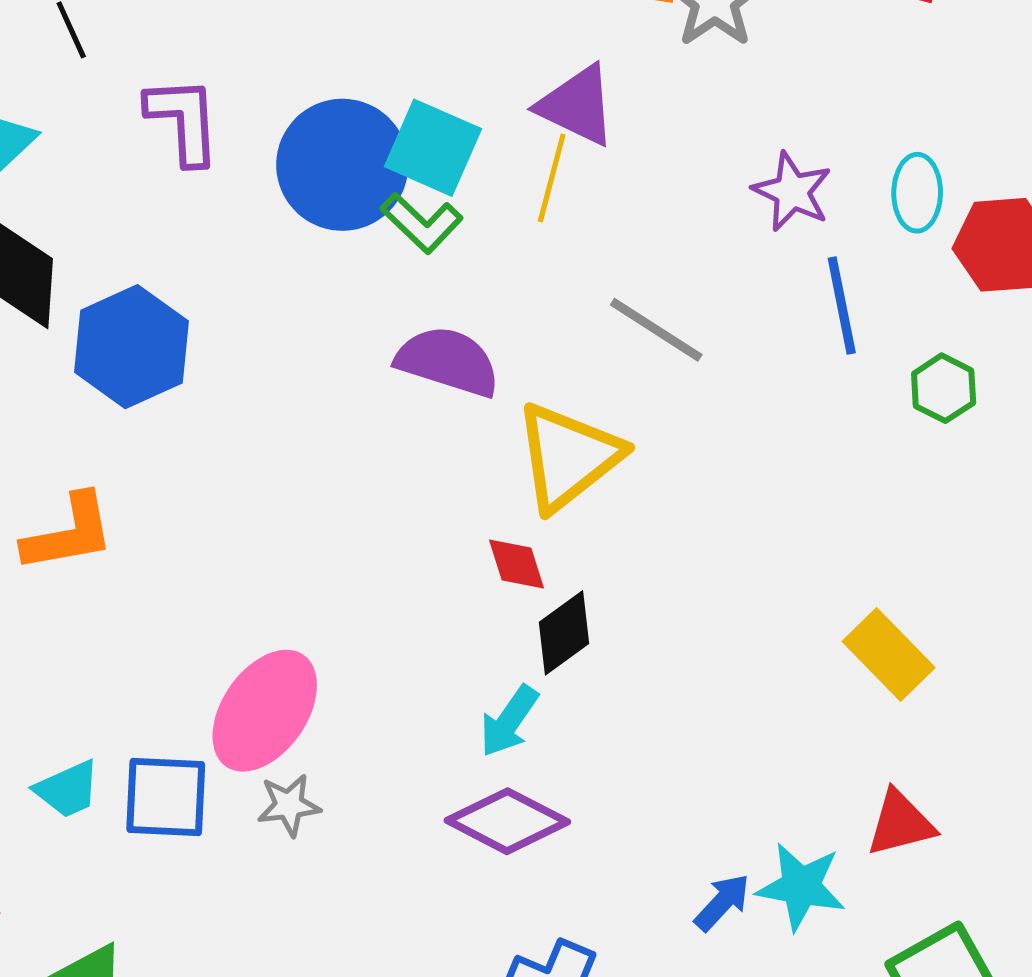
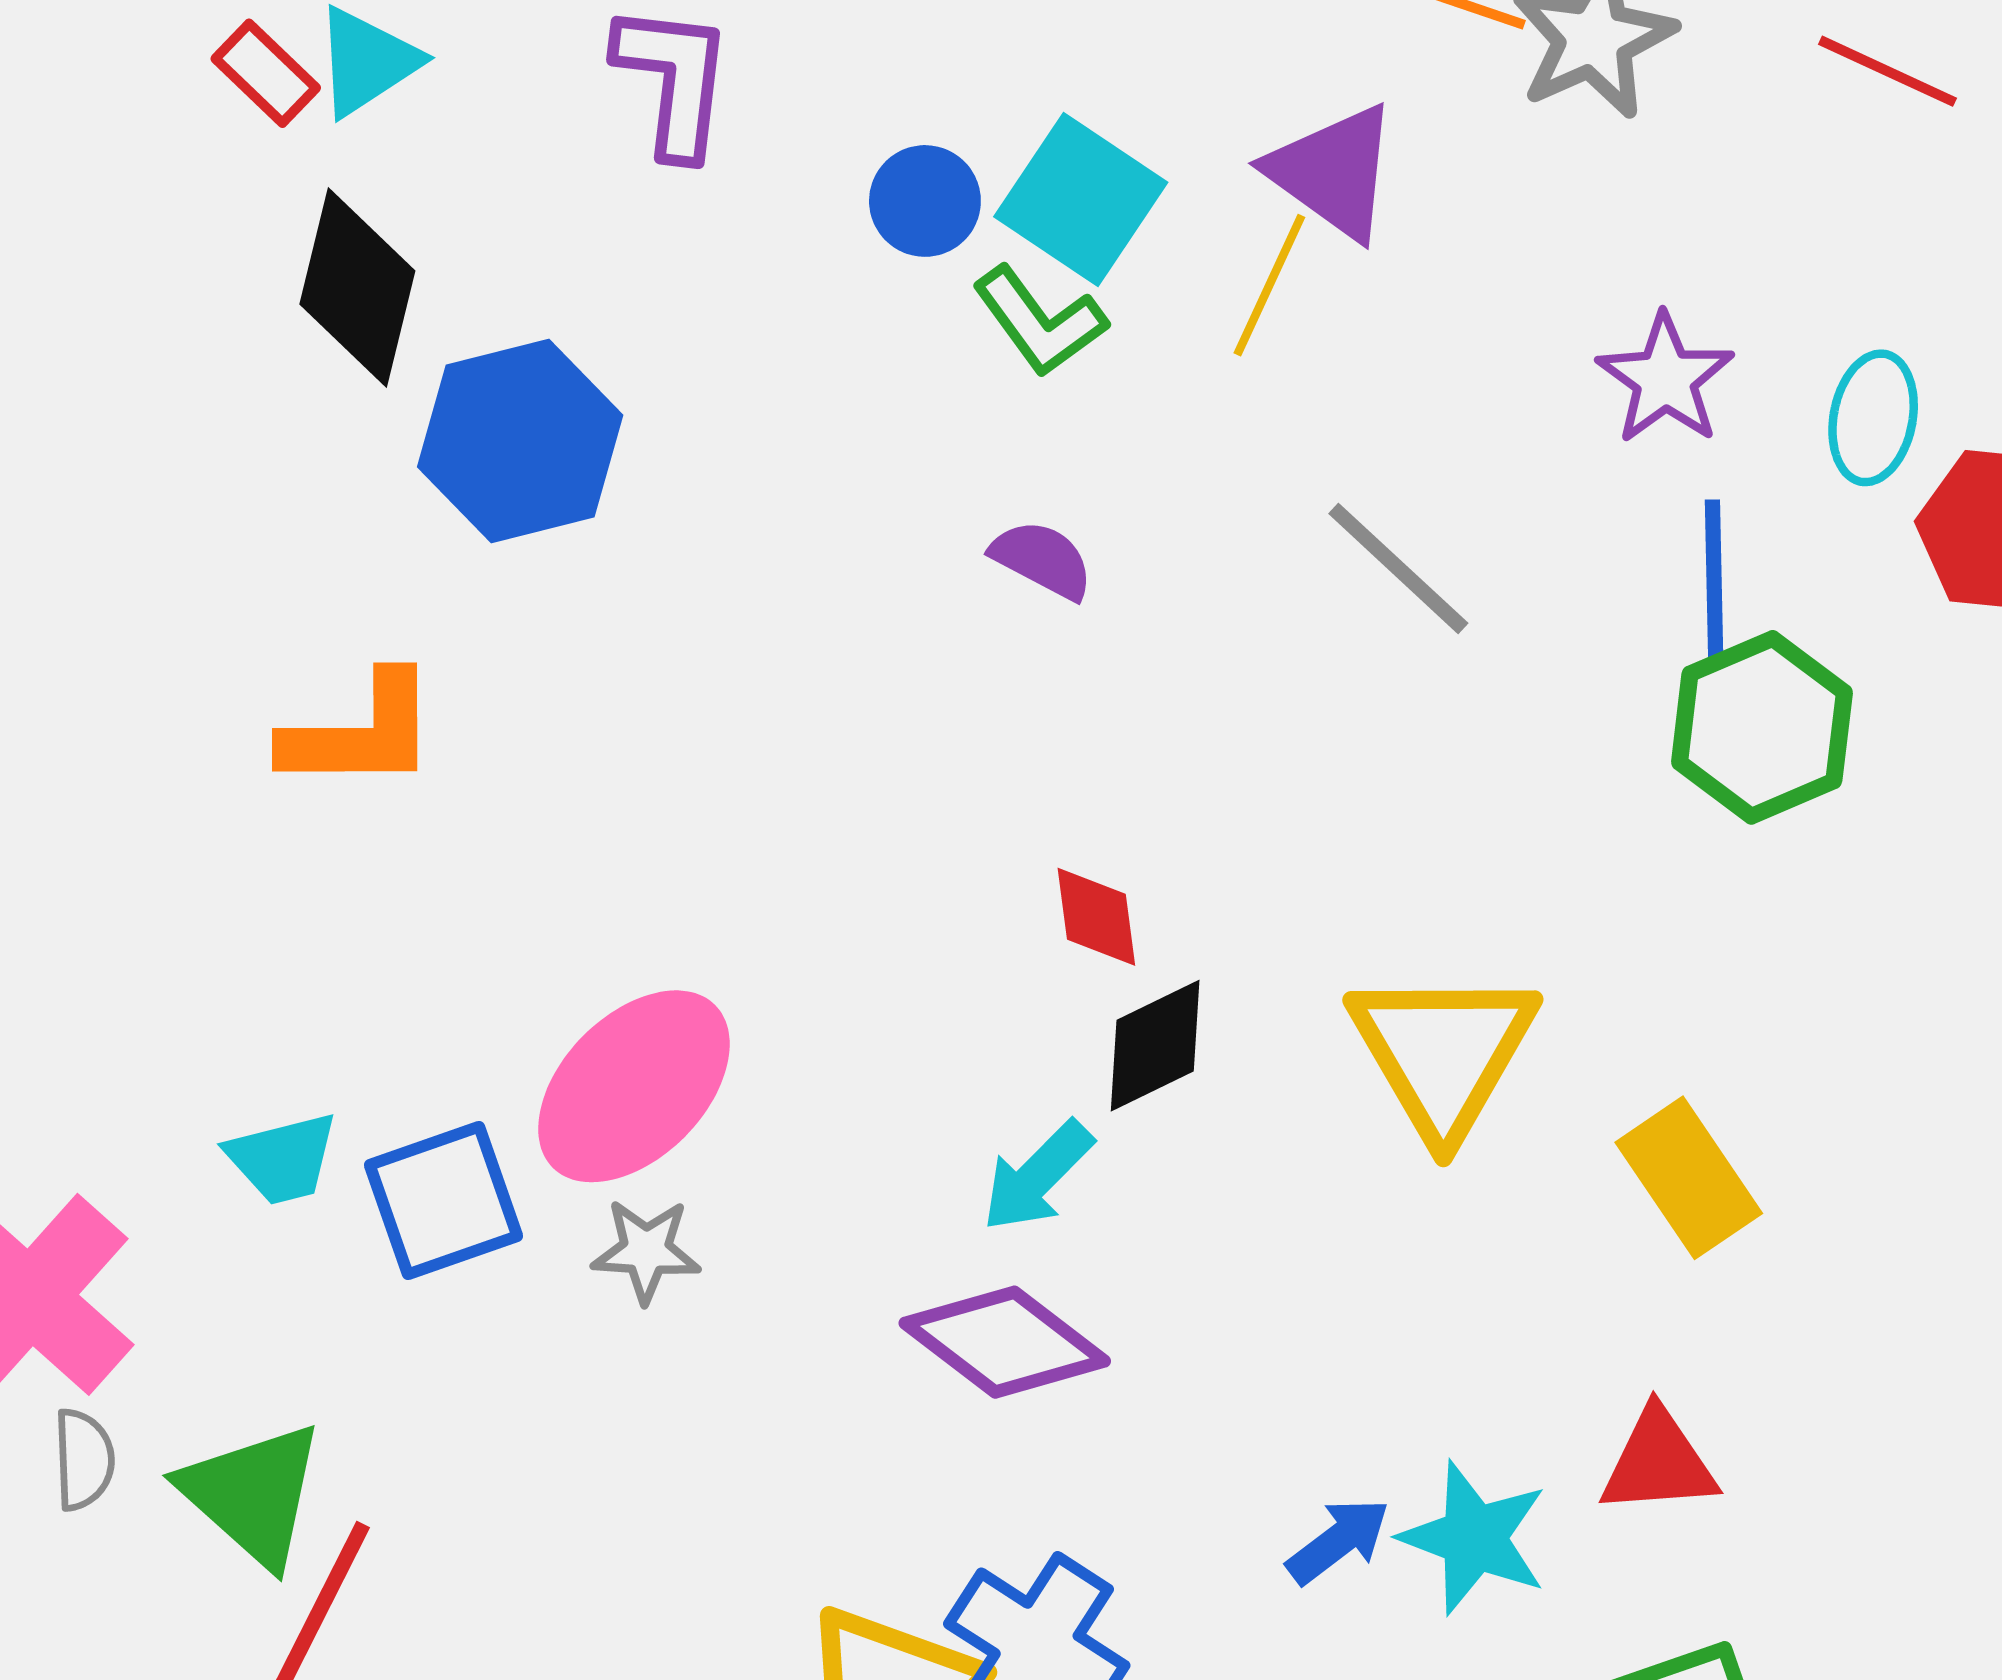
blue circle: (342, 165) -> (925, 201), size x0.5
purple semicircle: (448, 361) -> (1042, 559), size x0.6
green hexagon: (944, 388) -> (1762, 727), moved, size x1.6
yellow triangle: (568, 457) -> (1443, 1053), moved, turned -32
blue square: (166, 797) -> (444, 1201), turned -32

